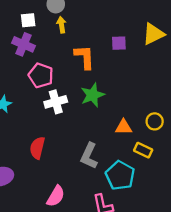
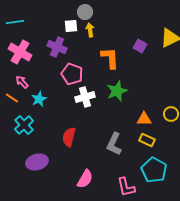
white square: (28, 20) -> (71, 26), moved
purple square: (119, 43) -> (140, 46), turned 32
yellow rectangle: (143, 150) -> (147, 140), moved
cyan pentagon: (120, 175) -> (154, 170), moved

